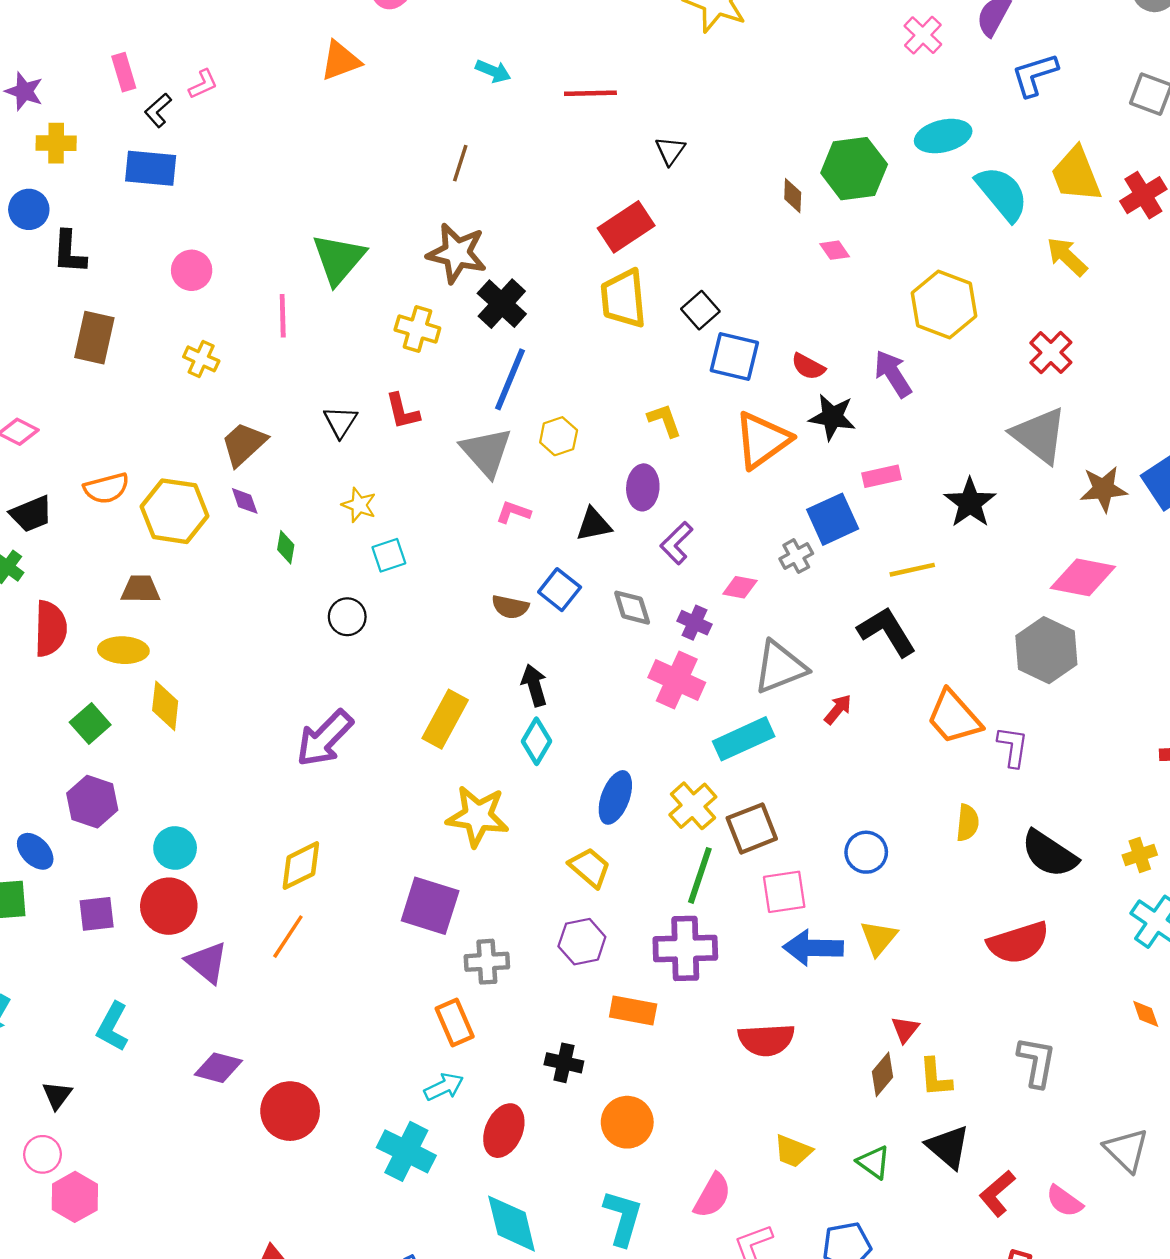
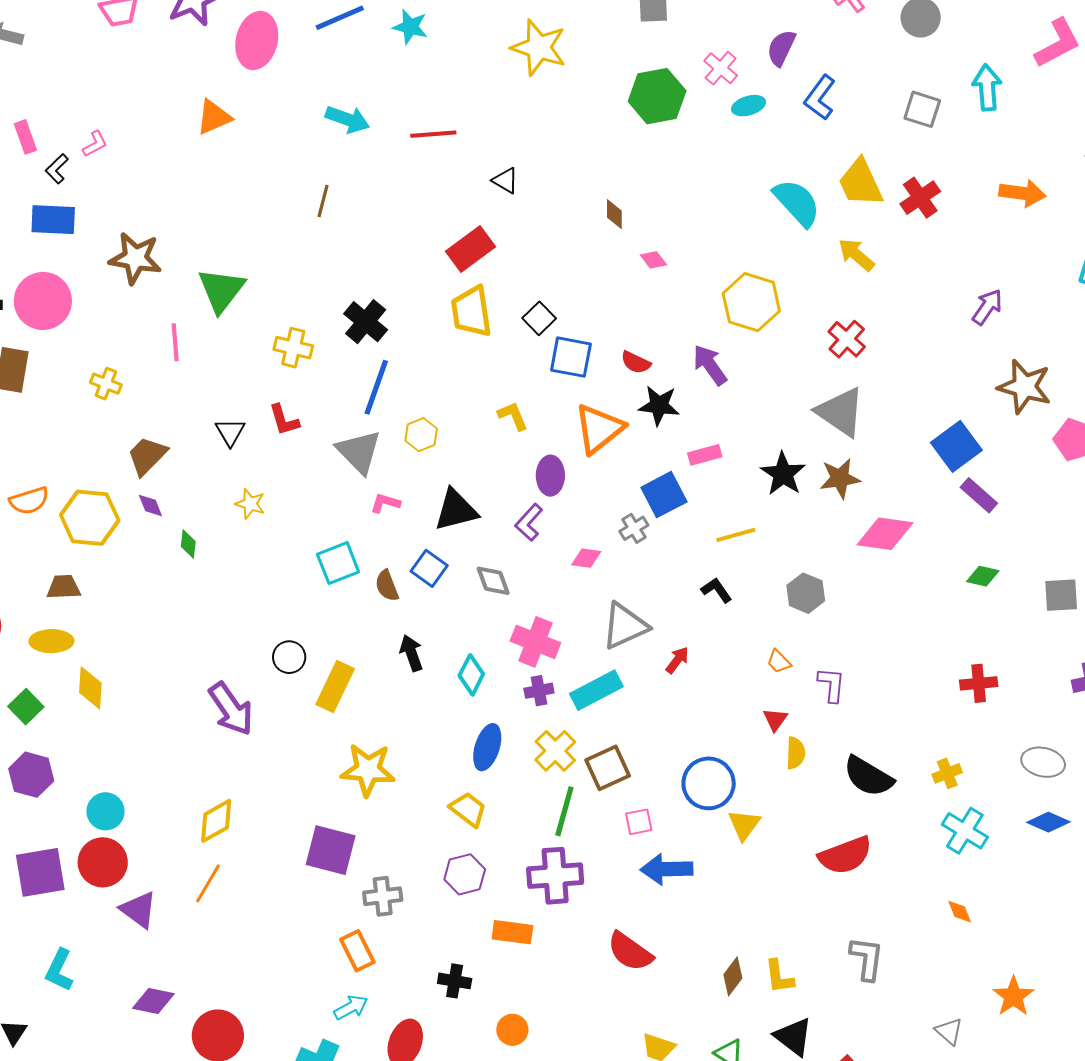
cyan arrow: (493, 71) -> (347, 119), size x1.4
blue L-shape: (1035, 75) -> (820, 98), turned -33
cyan ellipse: (943, 136) -> (749, 106), moved, size x0.7
black triangle: (670, 151) -> (505, 181), turned -32
green hexagon: (854, 169) -> (657, 96), moved
brown star: (457, 253) -> (135, 258), moved
pink circle: (192, 270) -> (43, 301), moved, size x1.6
purple ellipse: (643, 487) -> (550, 476), moved
brown star: (1103, 489) -> (840, 478), moved
black triangle: (594, 524) -> (456, 510), size x1.4
cyan square: (389, 555) -> (338, 563), moved, size x1.4
brown semicircle: (510, 607) -> (387, 586), turned 60
black circle: (347, 617) -> (289, 657), moved
purple cross: (695, 623) -> (539, 691), moved, turned -32
black L-shape: (887, 632) -> (716, 590), size x0.6
gray hexagon: (1046, 650) -> (806, 593), moved, size x0.7
orange trapezoid: (954, 717) -> (779, 662), size x0.5
purple arrow: (325, 738) -> (231, 709), turned -76
cyan diamond: (537, 741) -> (471, 675), moved
blue circle: (866, 852) -> (709, 783), size x1.4
pink square: (784, 892) -> (639, 822), size x0.7
purple square: (97, 914) -> (40, 872), size x1.6
yellow triangle: (879, 938) -> (744, 825), moved
red triangle: (905, 1029) -> (775, 720), moved
red semicircle: (766, 1040) -> (630, 952), turned 42
orange circle: (627, 1122) -> (512, 1030), size x0.7
gray triangle: (1126, 1150) -> (949, 1031), size x0.7

